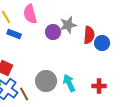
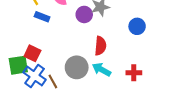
red semicircle: (89, 35) -> (100, 46), moved
cyan arrow: (69, 83) -> (101, 70), turned -36

